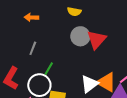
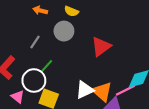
yellow semicircle: (74, 12) -> (71, 11), moved
gray circle: (80, 36) -> (64, 31), moved

